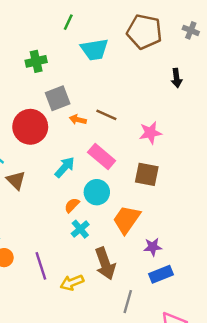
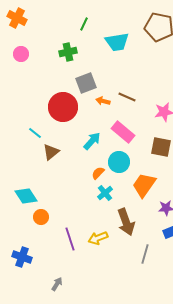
green line: (68, 22) -> (84, 24), moved
brown triangle: (16, 180) -> (51, 152), turned 36
purple line: (41, 266) -> (70, 239), moved

